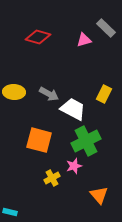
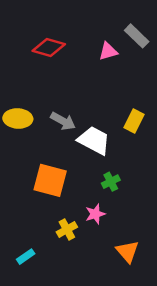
green cross: (86, 141) -> (111, 182), size x0.5
cyan rectangle: (10, 212) -> (26, 257), moved, turned -48

